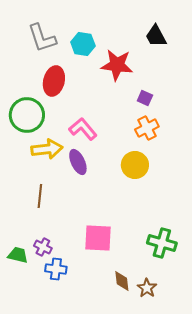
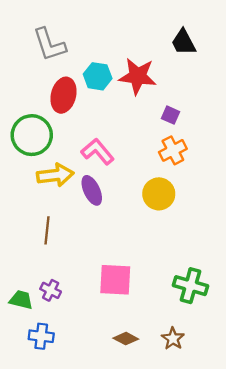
cyan hexagon: (83, 44) -> (98, 76), moved
blue cross: (56, 269) -> (41, 336), moved
brown diamond: (122, 281) -> (126, 339), moved, turned -55

